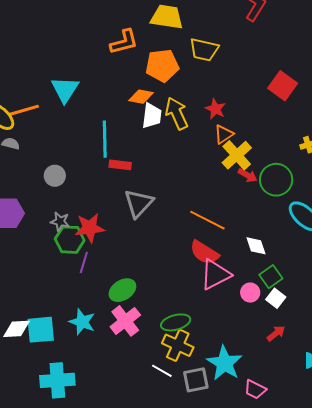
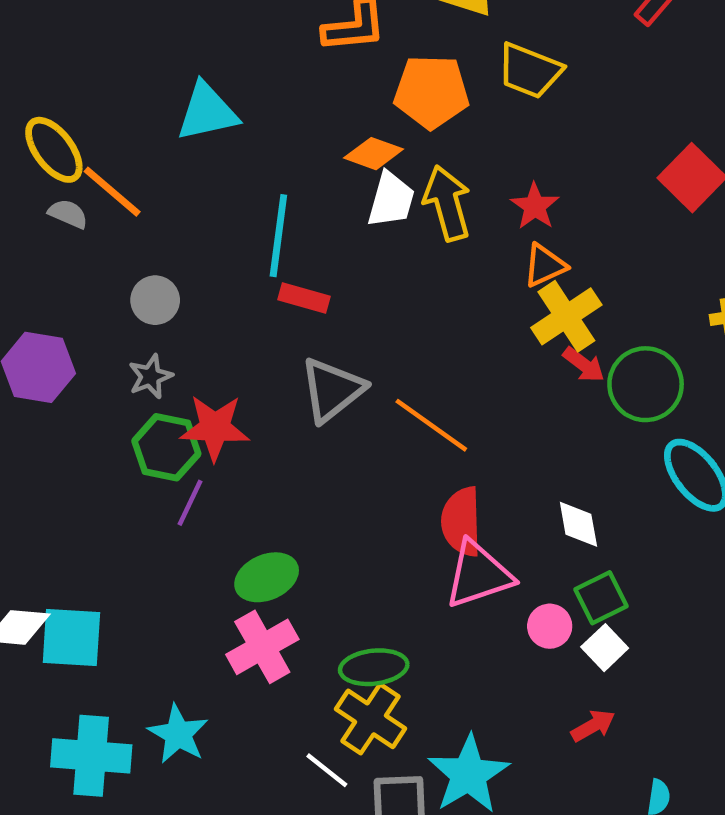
cyan triangle: (65, 89) -> (207, 112), turned 36
orange line: (24, 110) -> (112, 192), moved, turned 48
orange line: (207, 220) -> (431, 425), moved
gray star: (60, 221) -> (150, 376), moved, turned 30
red semicircle: (204, 253) -> (461, 522), turned 48
cyan star: (82, 322) -> (178, 734), moved

